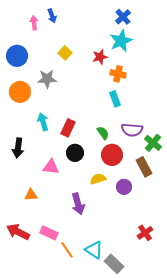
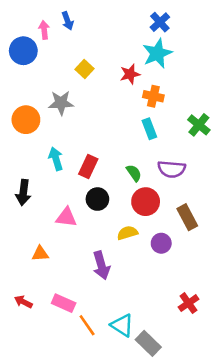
blue circle: (17, 56) -> (23, 51), moved
green cross: (153, 143) -> (199, 125), moved
red arrow: (18, 232) -> (23, 302), size x0.6

